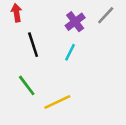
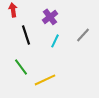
gray line: (106, 15) -> (83, 35), moved
purple cross: (75, 22) -> (50, 17), moved

